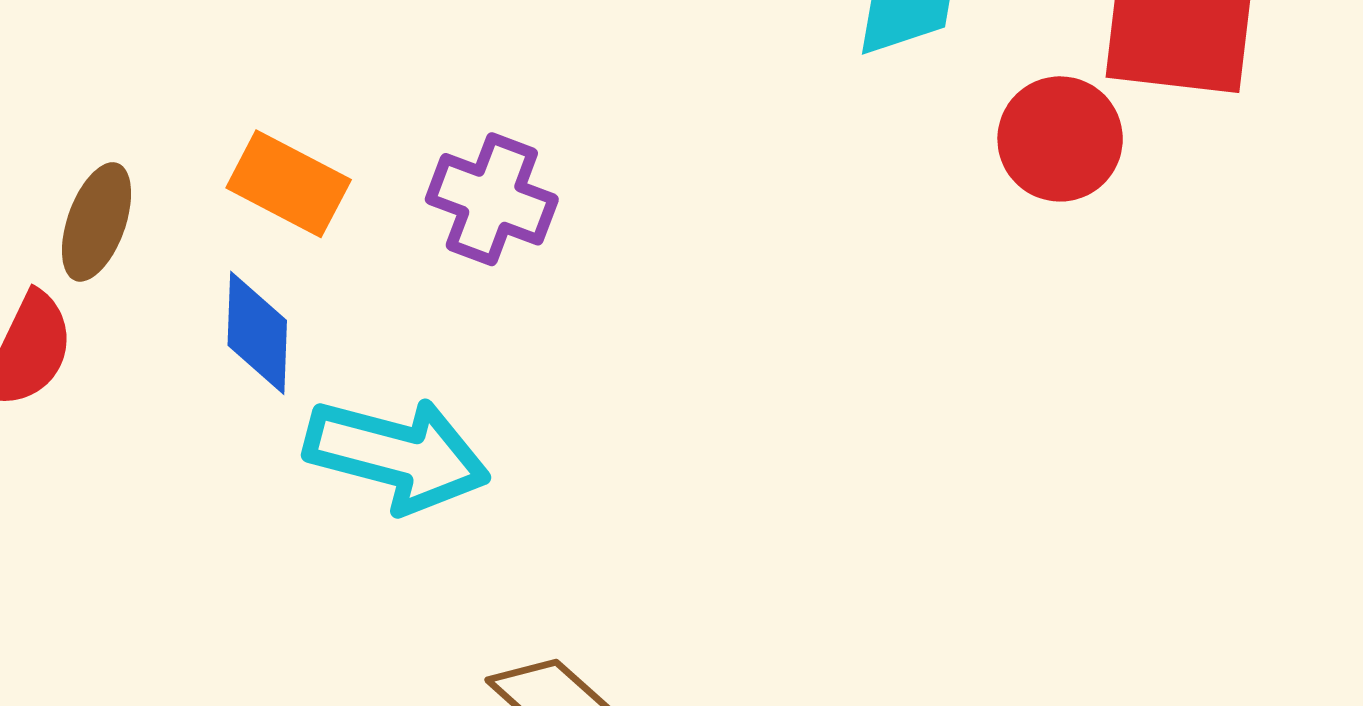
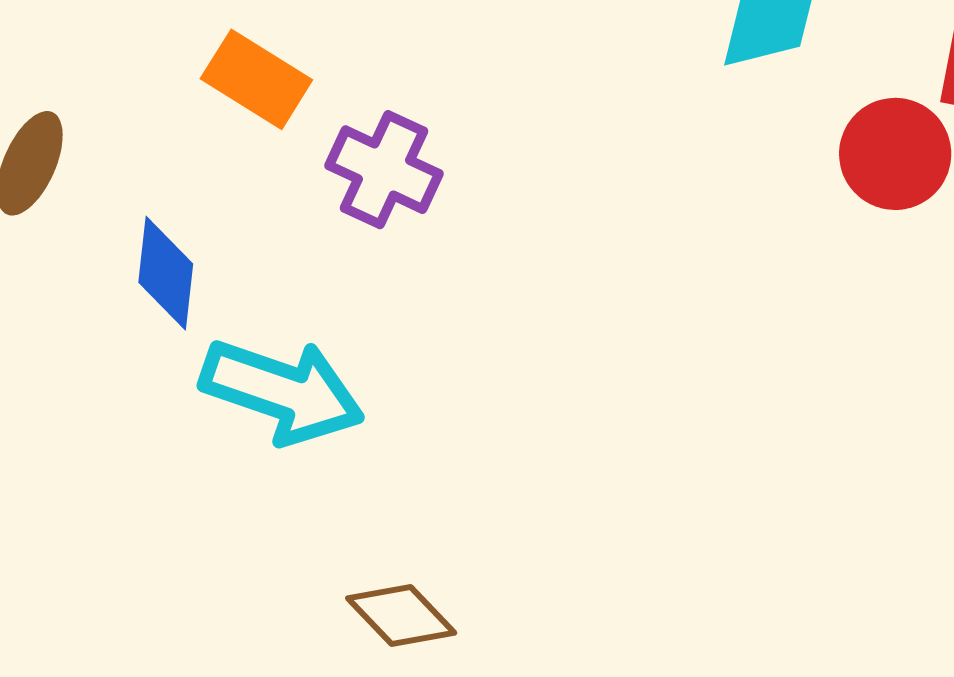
orange rectangle: (289, 184) -> (256, 79), moved

